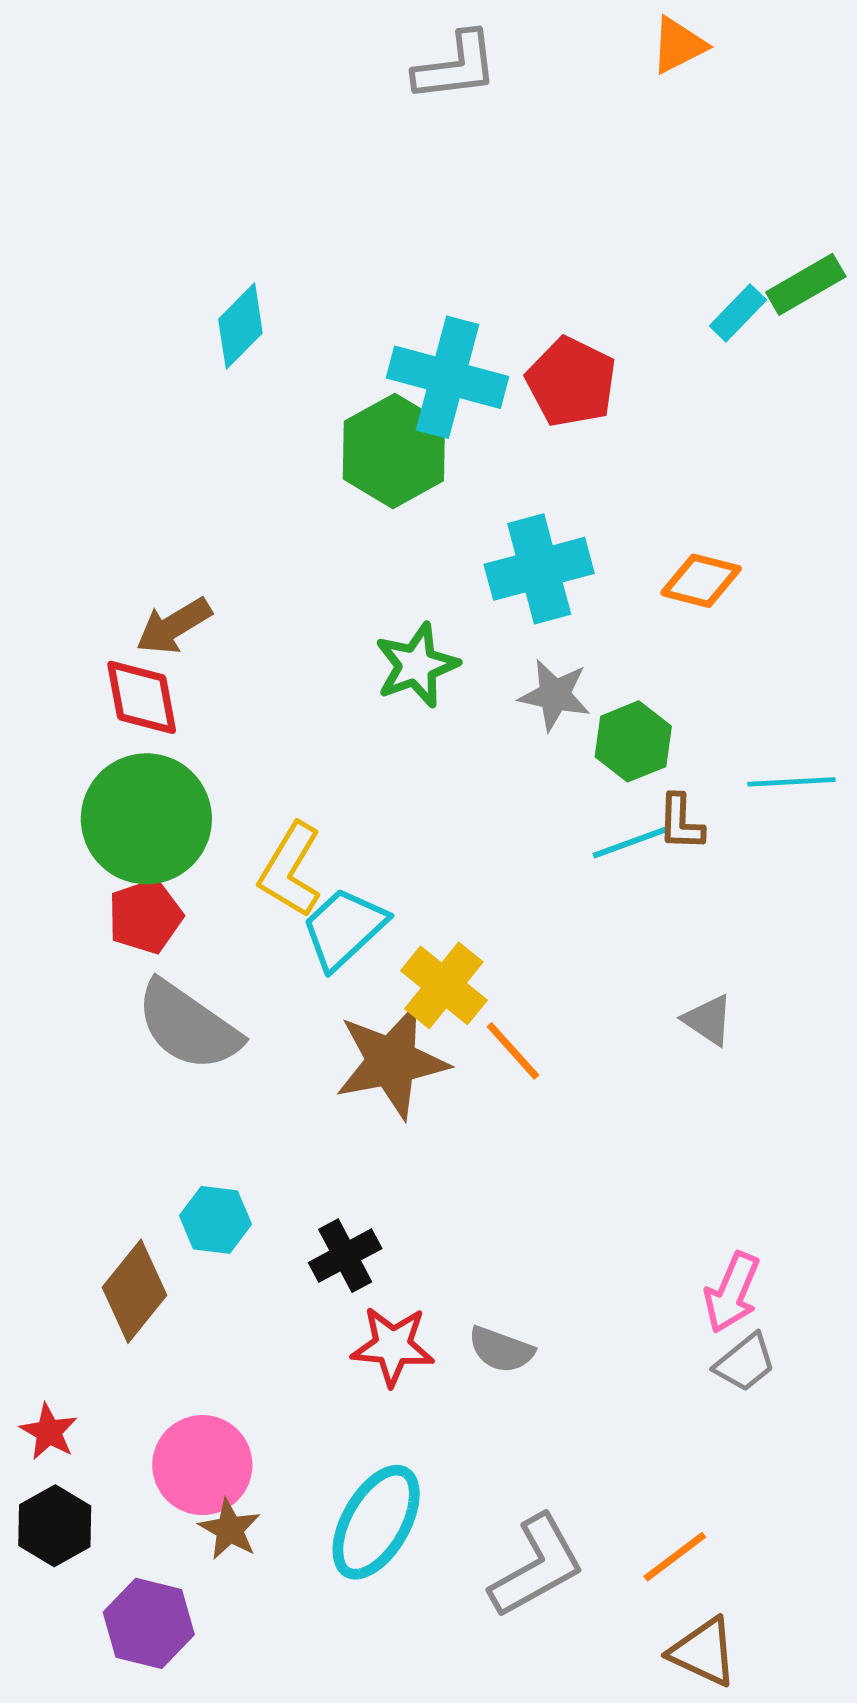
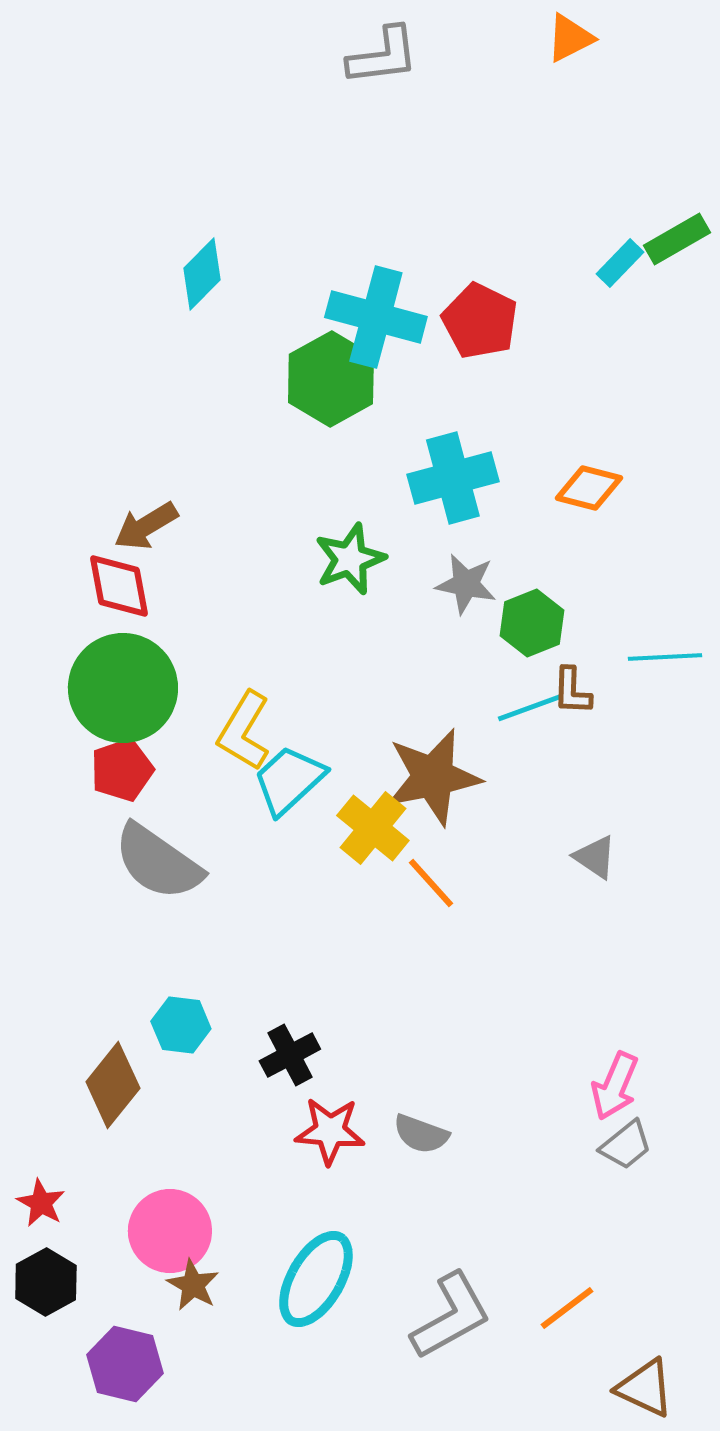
brown star: (392, 1062) -> (433, 777), moved
brown triangle: (703, 1652) -> (645, 1388), moved

